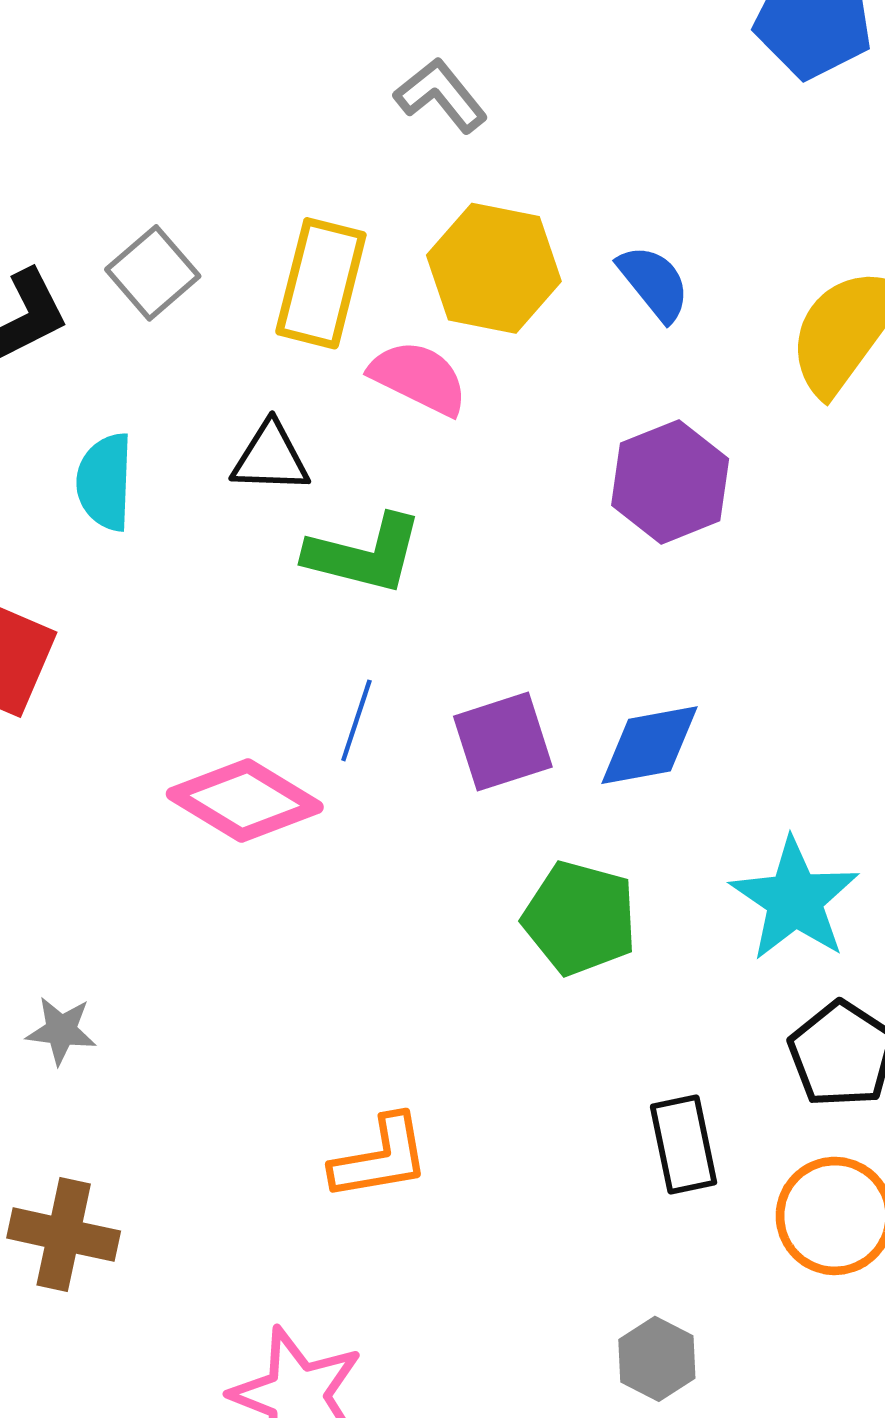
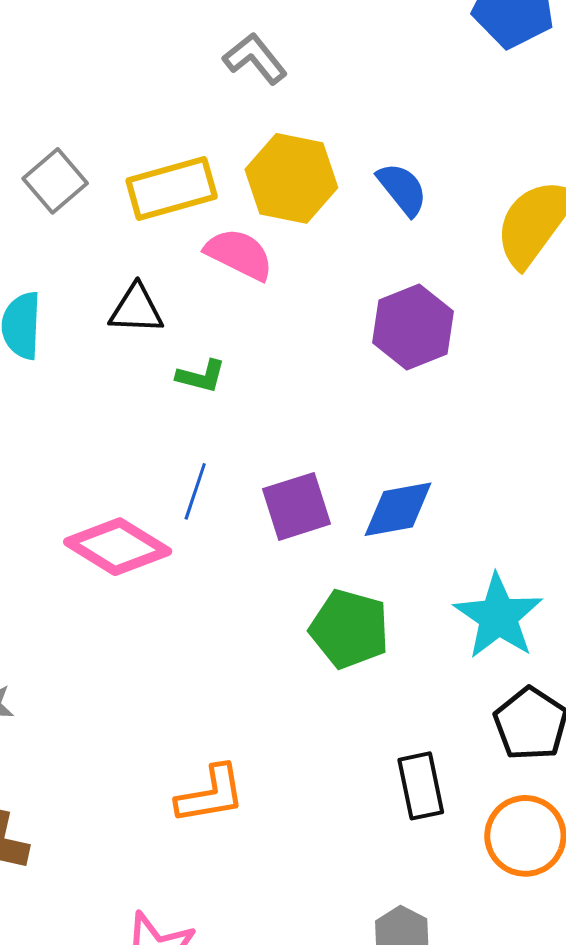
yellow rectangle: (321, 283) -> (172, 189), turned 60
green L-shape: (364, 554) -> (201, 376), size x0.6

